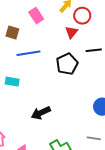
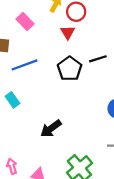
black line: (94, 50) -> (98, 59), moved
cyan rectangle: (12, 82) -> (12, 100), turned 56

